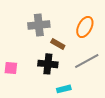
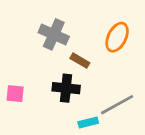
gray cross: (39, 25) -> (54, 34), turned 30
gray line: (87, 61) -> (117, 105), moved

